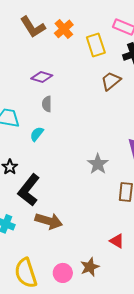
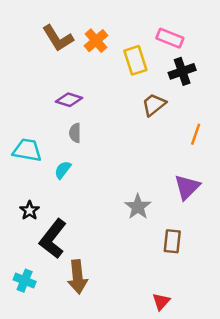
brown arrow: (49, 221) -> (78, 277), turned 68
red triangle: (117, 241) -> (161, 301), turned 42

